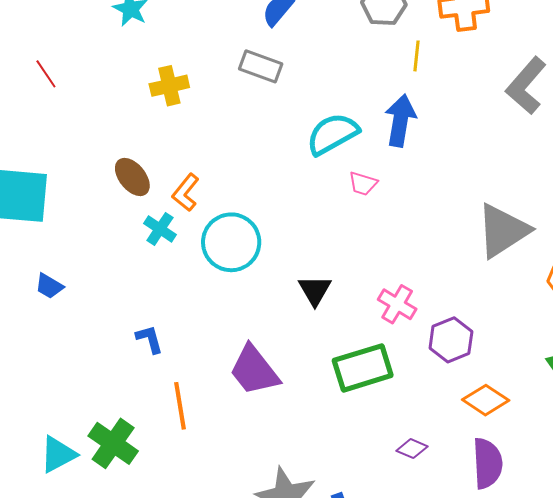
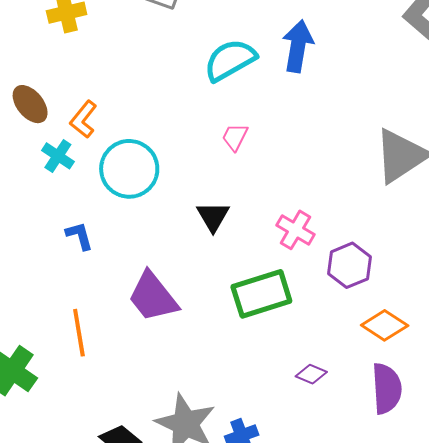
pink trapezoid: (363, 184) -> (235, 137), moved, turned 100
blue L-shape: (150, 339) -> (79, 236), moved

